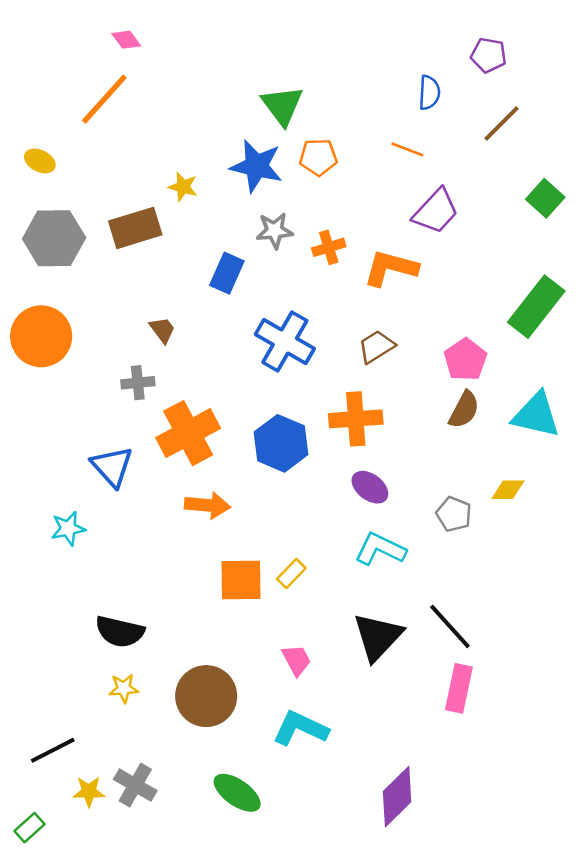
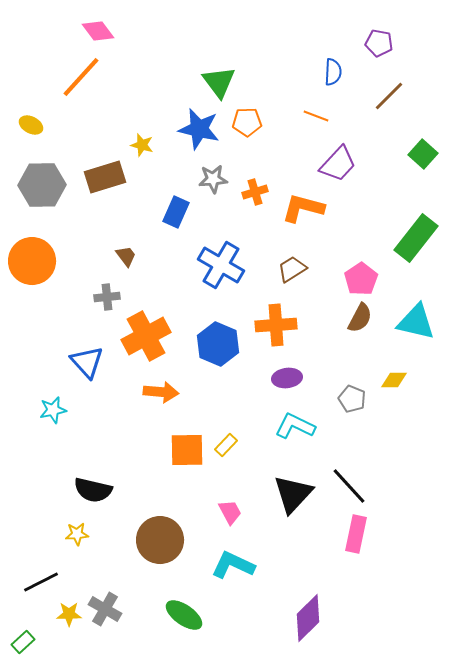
pink diamond: (126, 40) -> (98, 31), size x1.4
purple ellipse: (370, 487) -> (287, 378), turned -44
yellow star: (124, 688) -> (77, 534), moved

